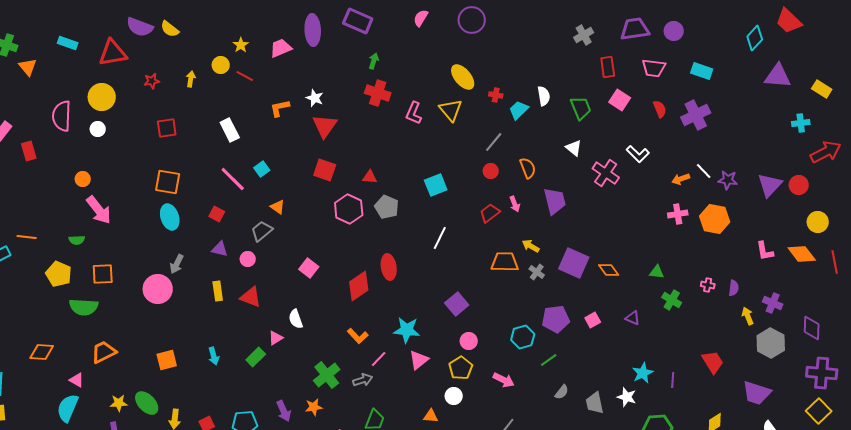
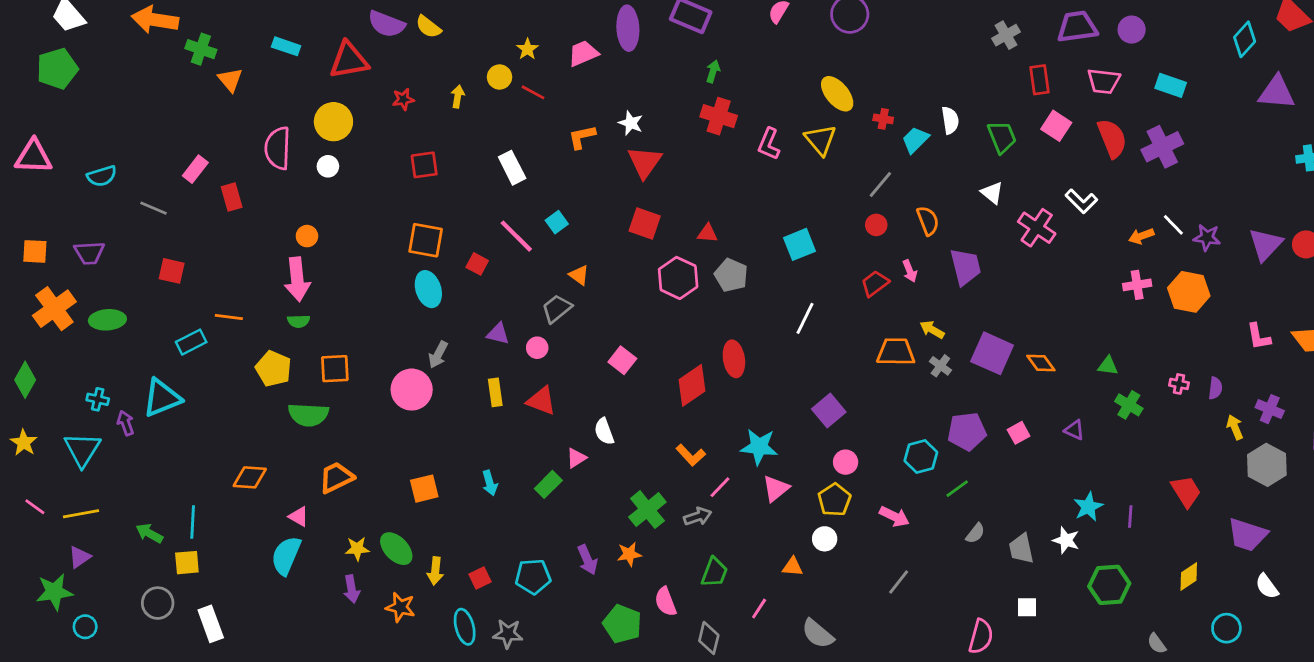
red semicircle: (660, 109) -> (1112, 138), size x1.6
pink arrow: (99, 210) -> (297, 279), moved, turned 32
red square: (217, 214) -> (477, 264), moved

